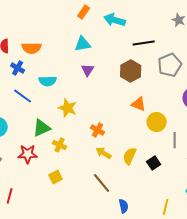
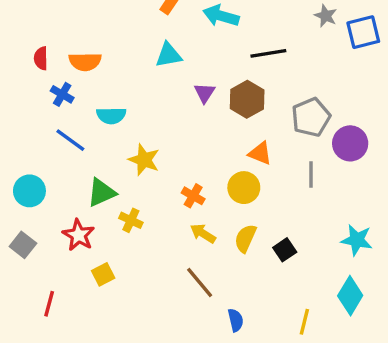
gray pentagon: (170, 65) -> (311, 117), moved
purple triangle: (88, 70) -> (205, 93), moved
yellow circle: (157, 122) -> (244, 188), moved
gray line: (175, 140) -> (311, 175), moved
red star: (28, 154) -> (79, 235), turned 30
yellow square: (56, 177) -> (103, 274), moved

